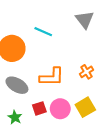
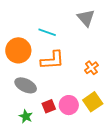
orange L-shape: (52, 77) -> (52, 60), moved

